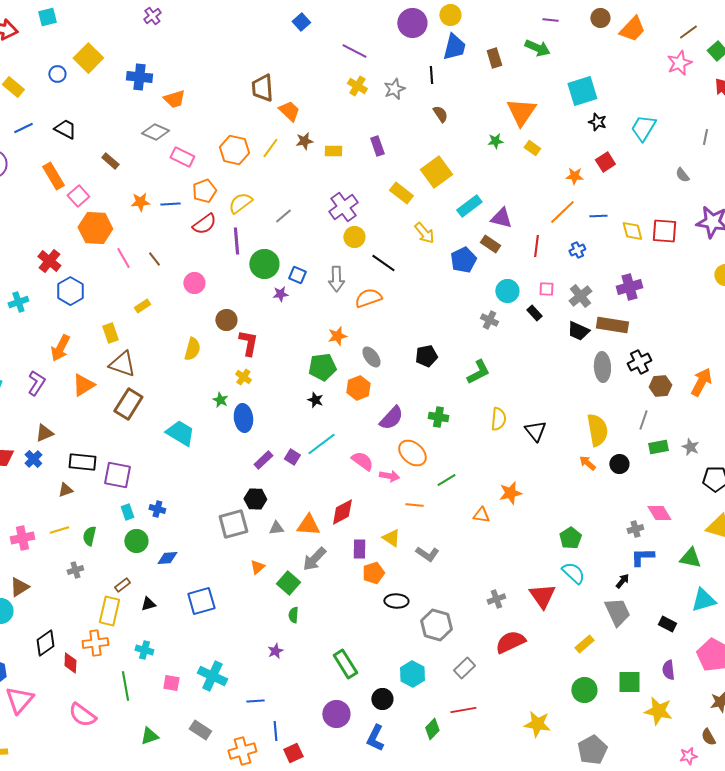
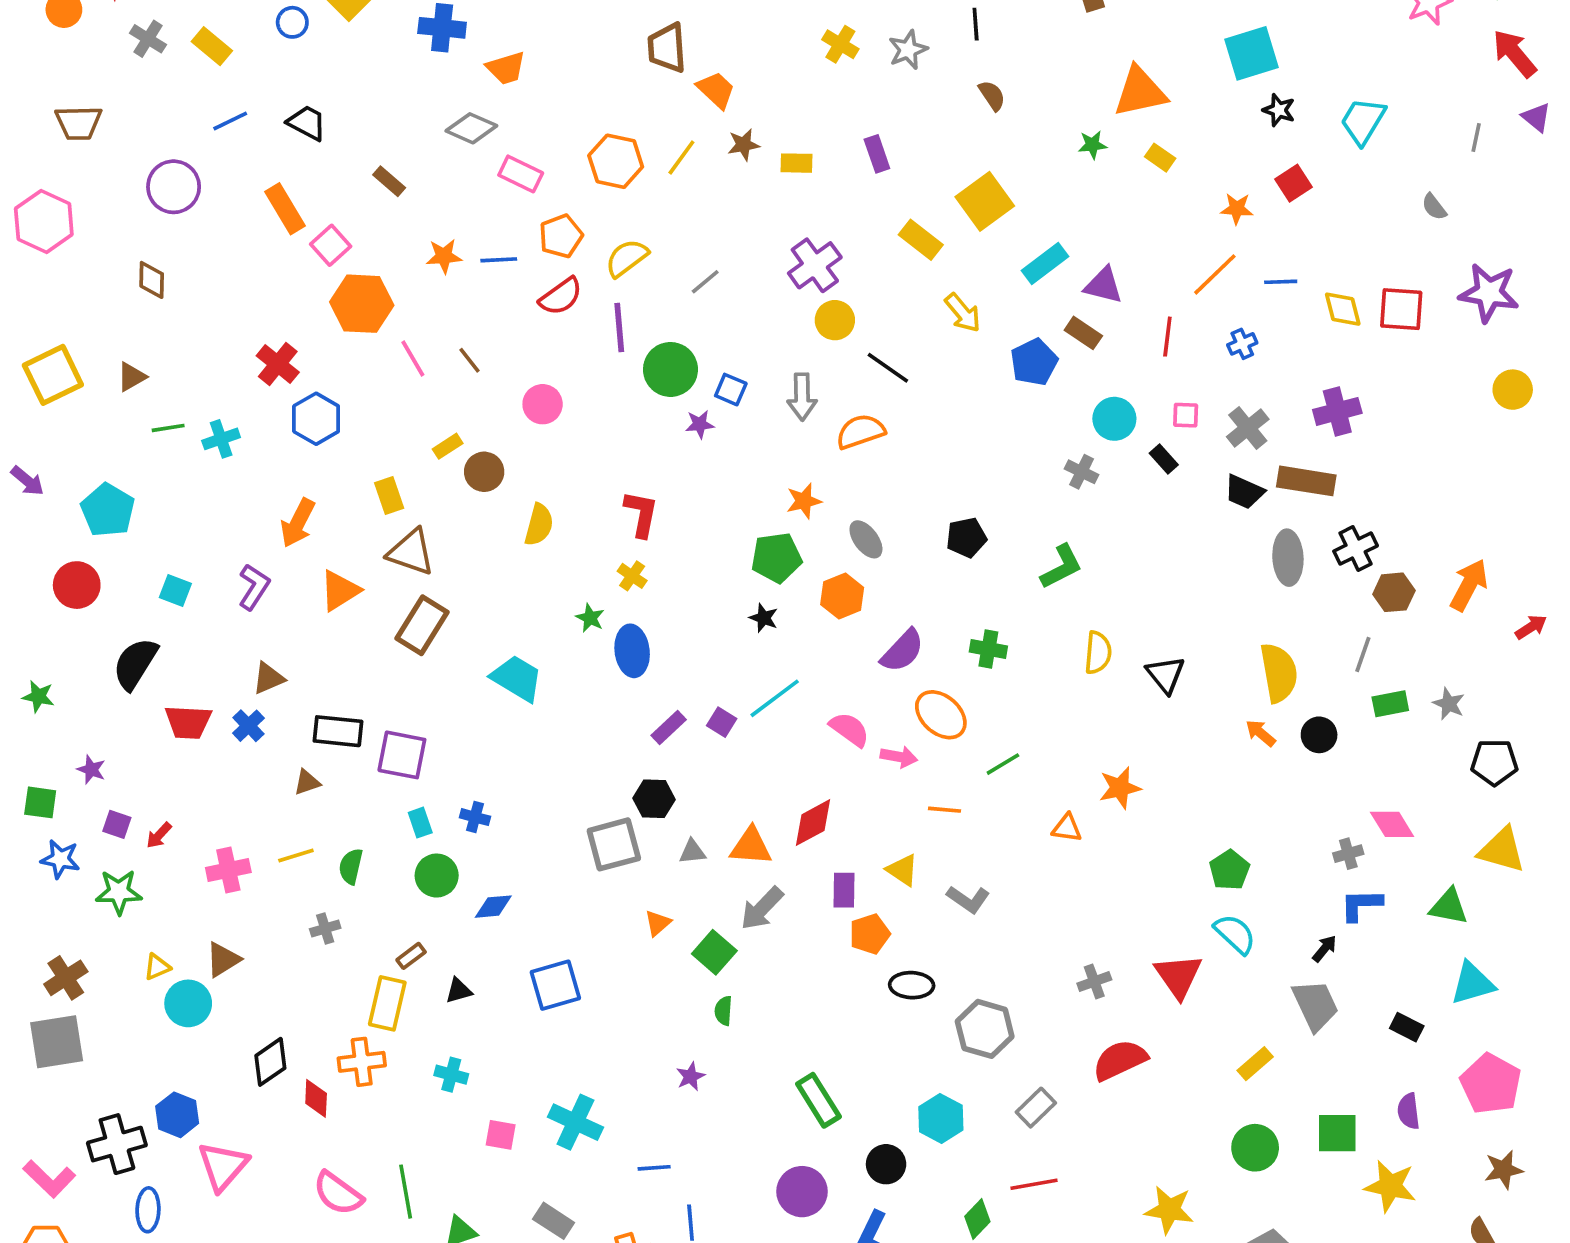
orange triangle: (521, 112) -> (1140, 92), turned 44
brown circle: (226, 320) -> (484, 472), moved
green line: (125, 686) -> (406, 1192), moved

